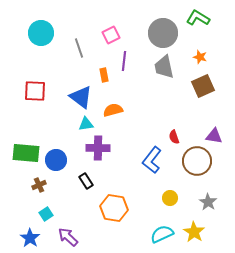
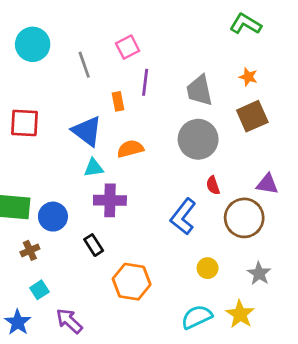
gray circle: (163, 33) -> (198, 139), moved

